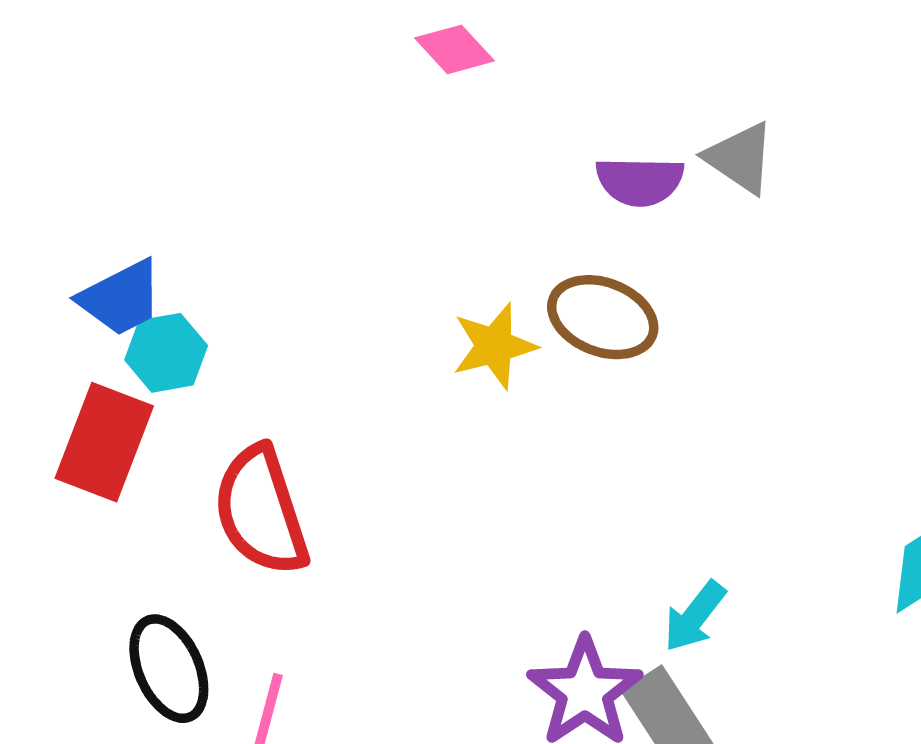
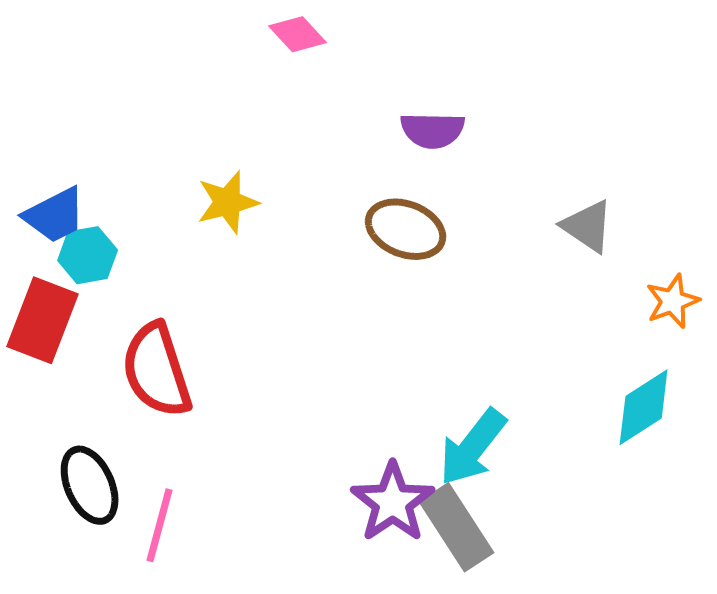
gray triangle: (740, 158) -> (588, 226), moved
yellow star: (494, 346) -> (228, 202), moved
cyan arrow: (695, 616) -> (473, 447), size x1.5

